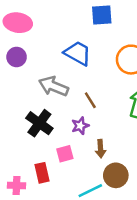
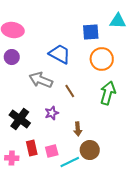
blue square: (102, 15) -> (91, 32), moved
black cross: (39, 123) -> (20, 119), moved
purple star: (80, 126) -> (52, 113), moved
pink square: (65, 154) -> (52, 151), moved

